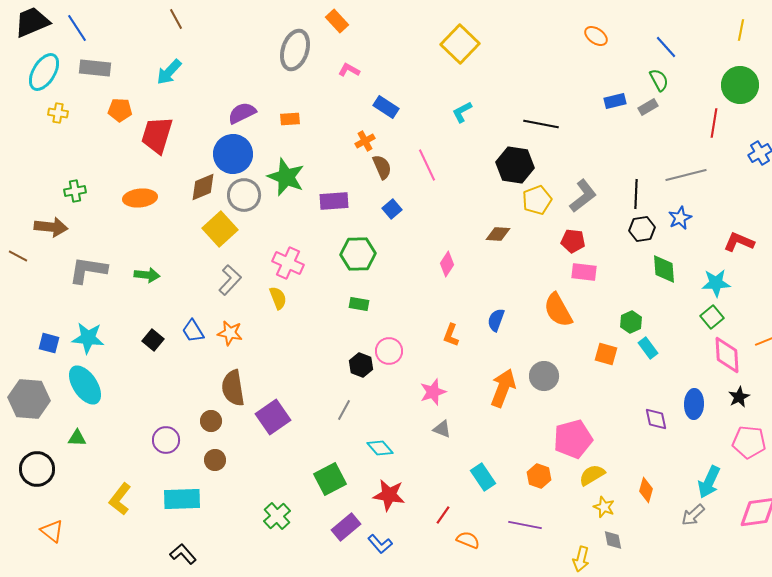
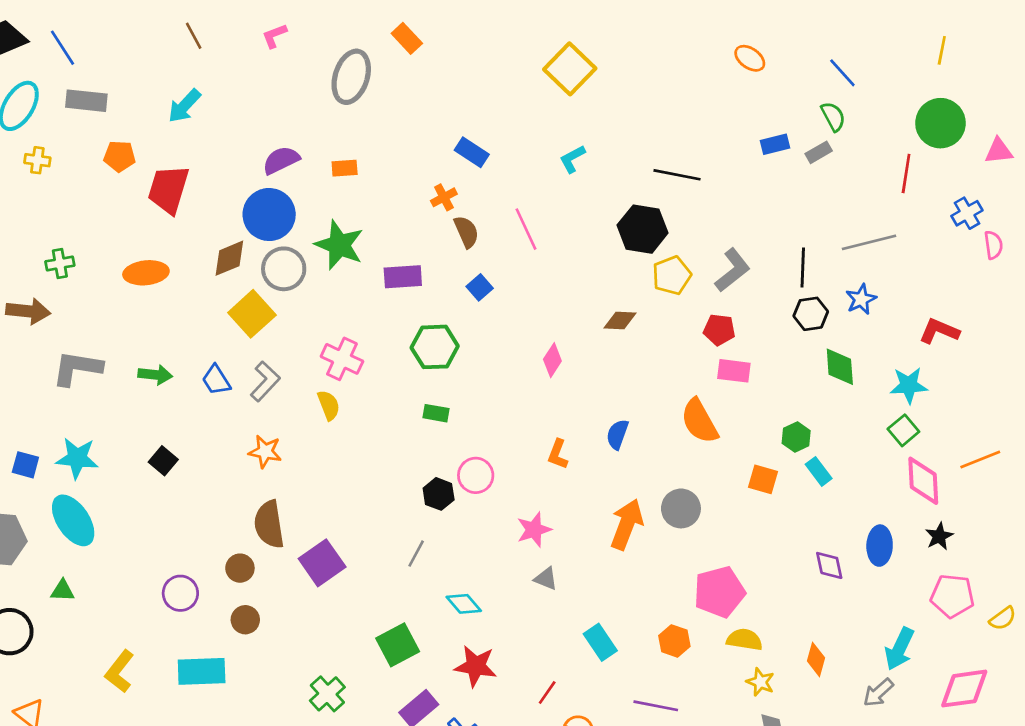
pink L-shape: (349, 70) -> (274, 36), moved, turned -50
blue trapezoid: (193, 331) -> (216, 380), moved
yellow semicircle: (592, 475) -> (744, 640), turned 40

